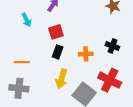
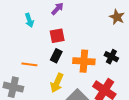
orange cross: (86, 54) -> (84, 61), size x1.5
orange line: (22, 62) -> (29, 64), moved

